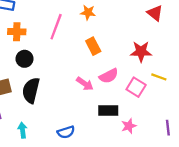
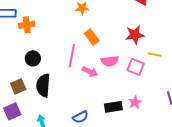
pink line: (56, 27) -> (72, 56), moved
orange cross: (17, 32) -> (27, 25), moved
pink semicircle: (109, 76) -> (110, 61), turned 30
black rectangle: (108, 110) -> (113, 107), moved

